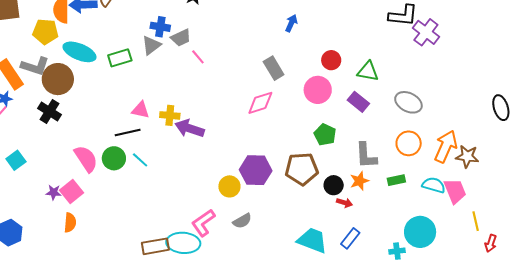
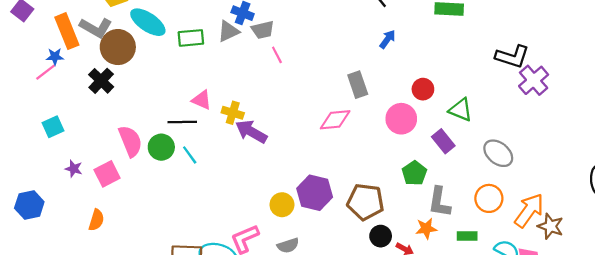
green pentagon: (325, 135) -> (414, 173), moved
black circle: (334, 185) -> (381, 236), moved
purple star: (54, 192) -> (74, 169), moved
orange semicircle: (70, 223) -> (96, 220), moved

